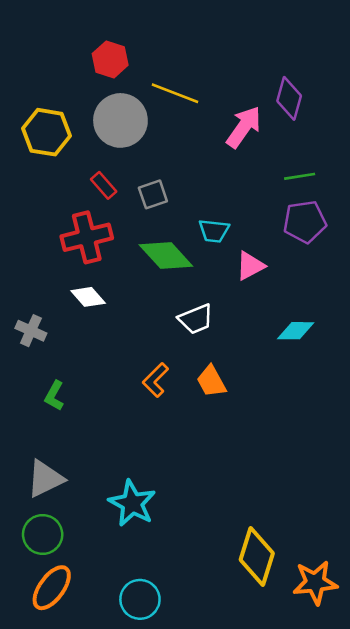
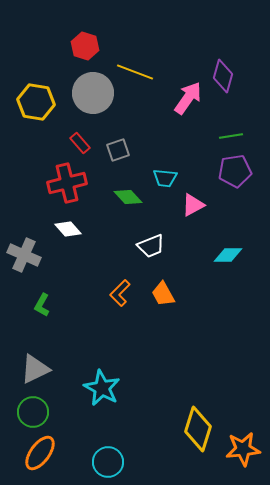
green diamond: (166, 255) -> (128, 197), size x0.7
gray cross: (31, 331) -> (24, 255), size x1.4

